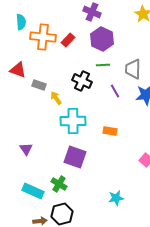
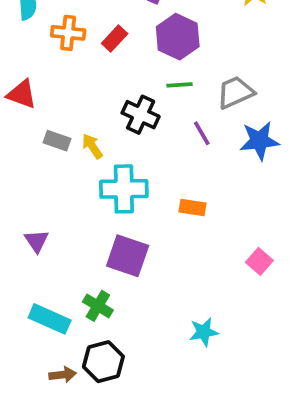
orange cross: (43, 37) -> (68, 33), size x0.7
gray trapezoid: (133, 69) -> (235, 92), turned 65
gray rectangle: (39, 85) -> (57, 141), moved

